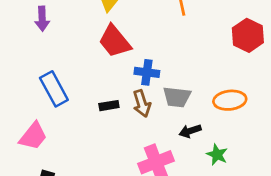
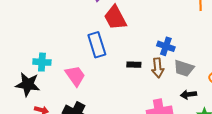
red trapezoid: (115, 41) -> (115, 18), moved
pink trapezoid: (33, 136) -> (75, 76), turned -85

